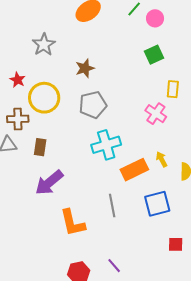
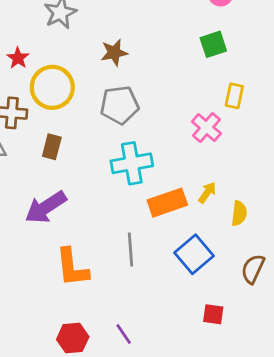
brown rectangle: (40, 147) -> (52, 147), moved
yellow arrow: (162, 159) -> (207, 193), turned 56
blue square: (157, 204) -> (194, 254), turned -32

